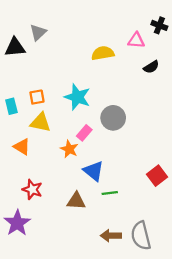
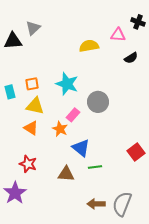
orange triangle: (22, 147) -> (31, 128), moved
gray semicircle: (141, 236) -> (122, 204), turned 35

